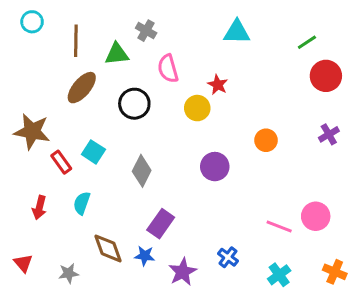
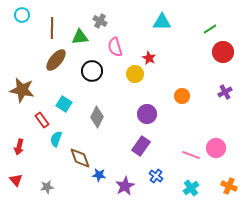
red rectangle: (61, 162) -> (42, 120), moved
red arrow: (39, 207) -> (19, 147), moved
purple rectangle: (161, 224) -> (141, 146), moved
brown diamond: (108, 248) -> (80, 158), moved

